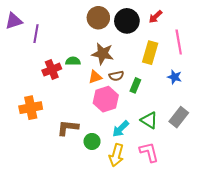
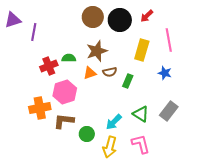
brown star: (103, 54) -> (97, 51), turned -30
pink hexagon: (106, 99) -> (65, 92), moved
orange cross: (31, 108) -> (40, 108), moved

